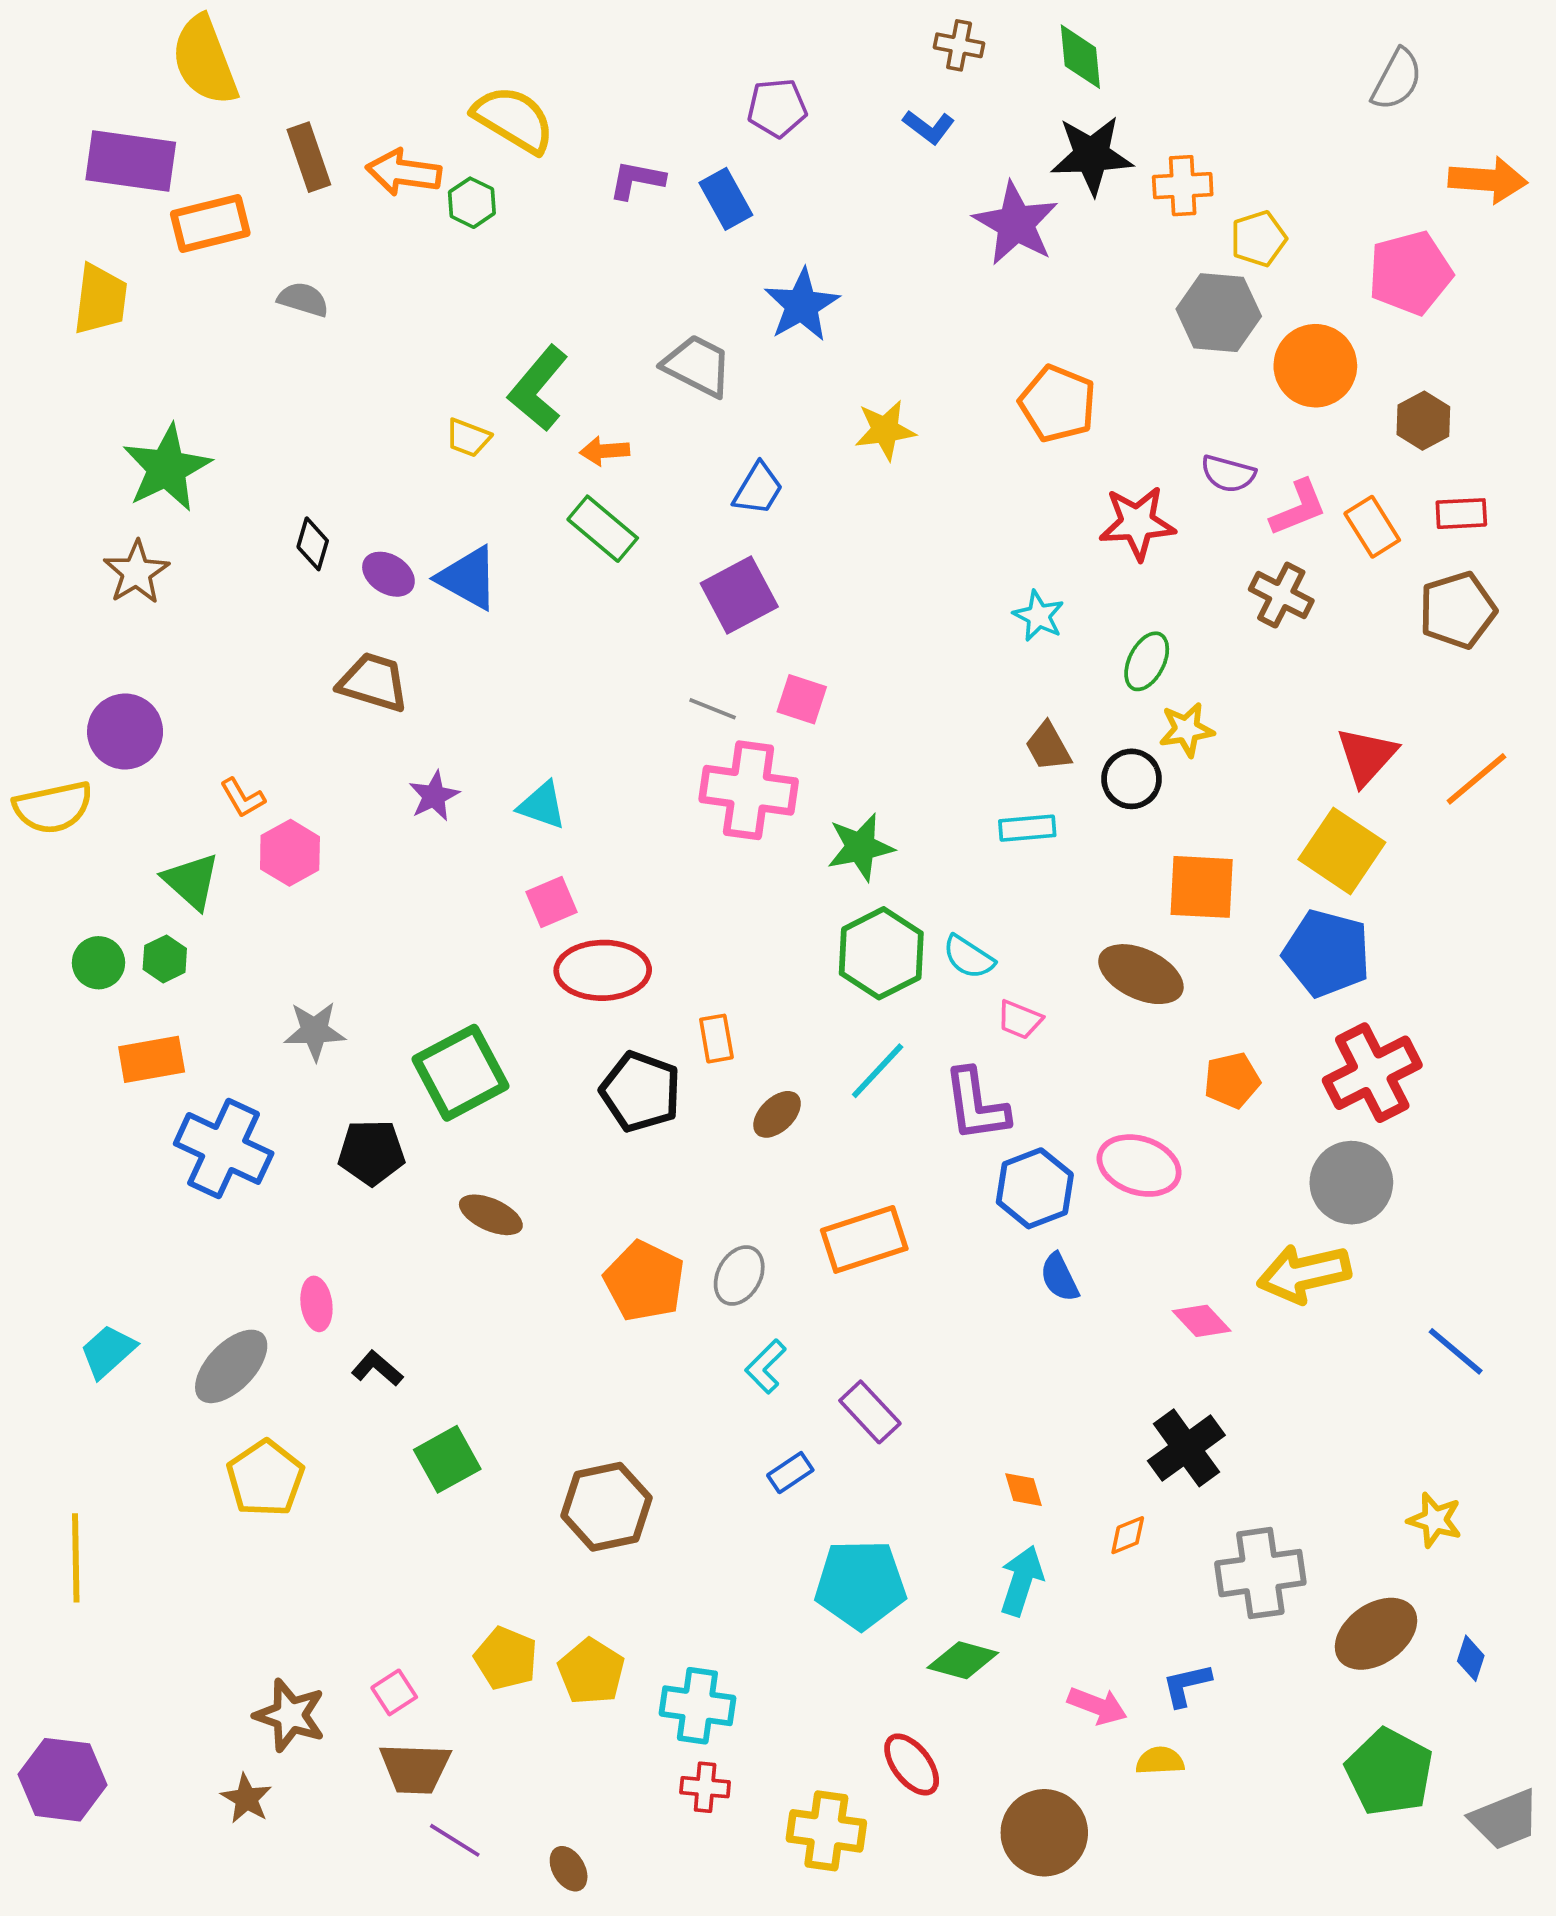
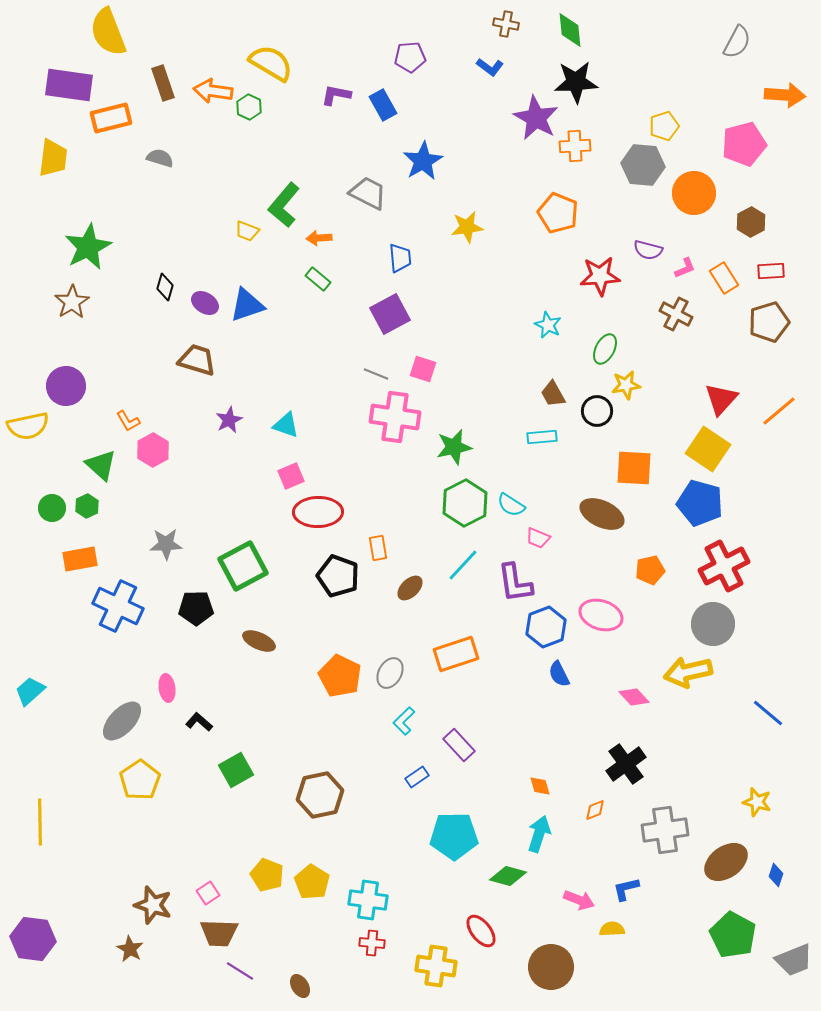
orange cross: (1183, 186) -> (575, 146), moved
blue trapezoid: (758, 489) -> (400, 258), turned -36
pink L-shape: (1298, 508) -> (685, 268), size x0.7
green rectangle: (603, 529) -> (318, 279), size x0.7
blue triangle: (468, 578) -> (247, 305), turned -48
cyan trapezoid: (108, 1351) -> (30, 691), moved

